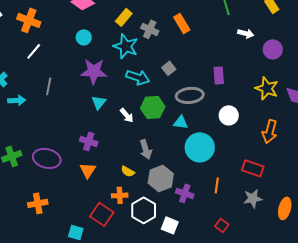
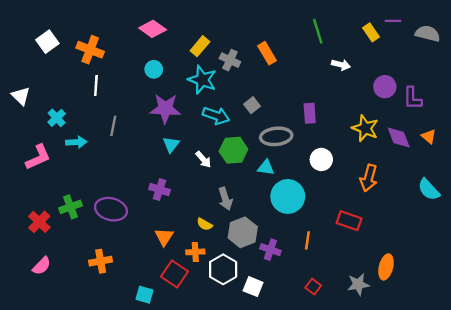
purple circle: (273, 49) -> (385, 87), moved
white line: (34, 51) -> (96, 86), turned -36
orange triangle: (88, 170) -> (164, 237), moved
gray star: (253, 198) -> (358, 284), moved

